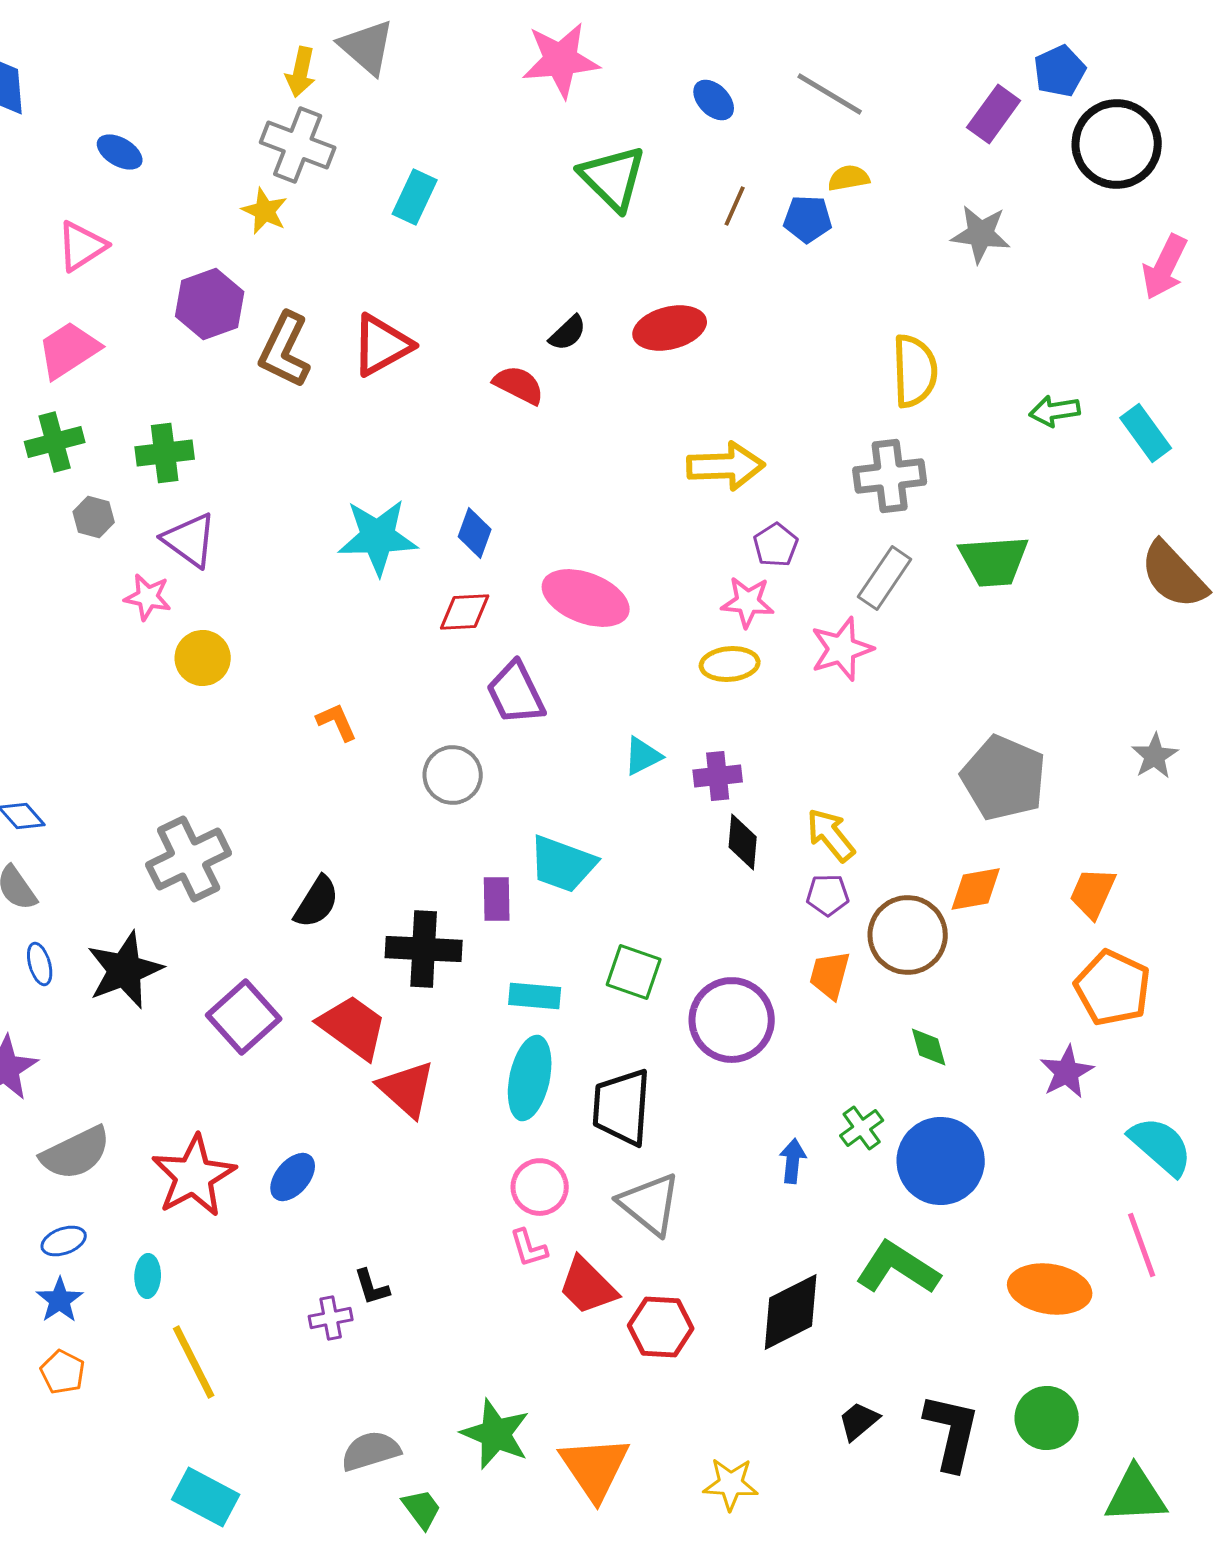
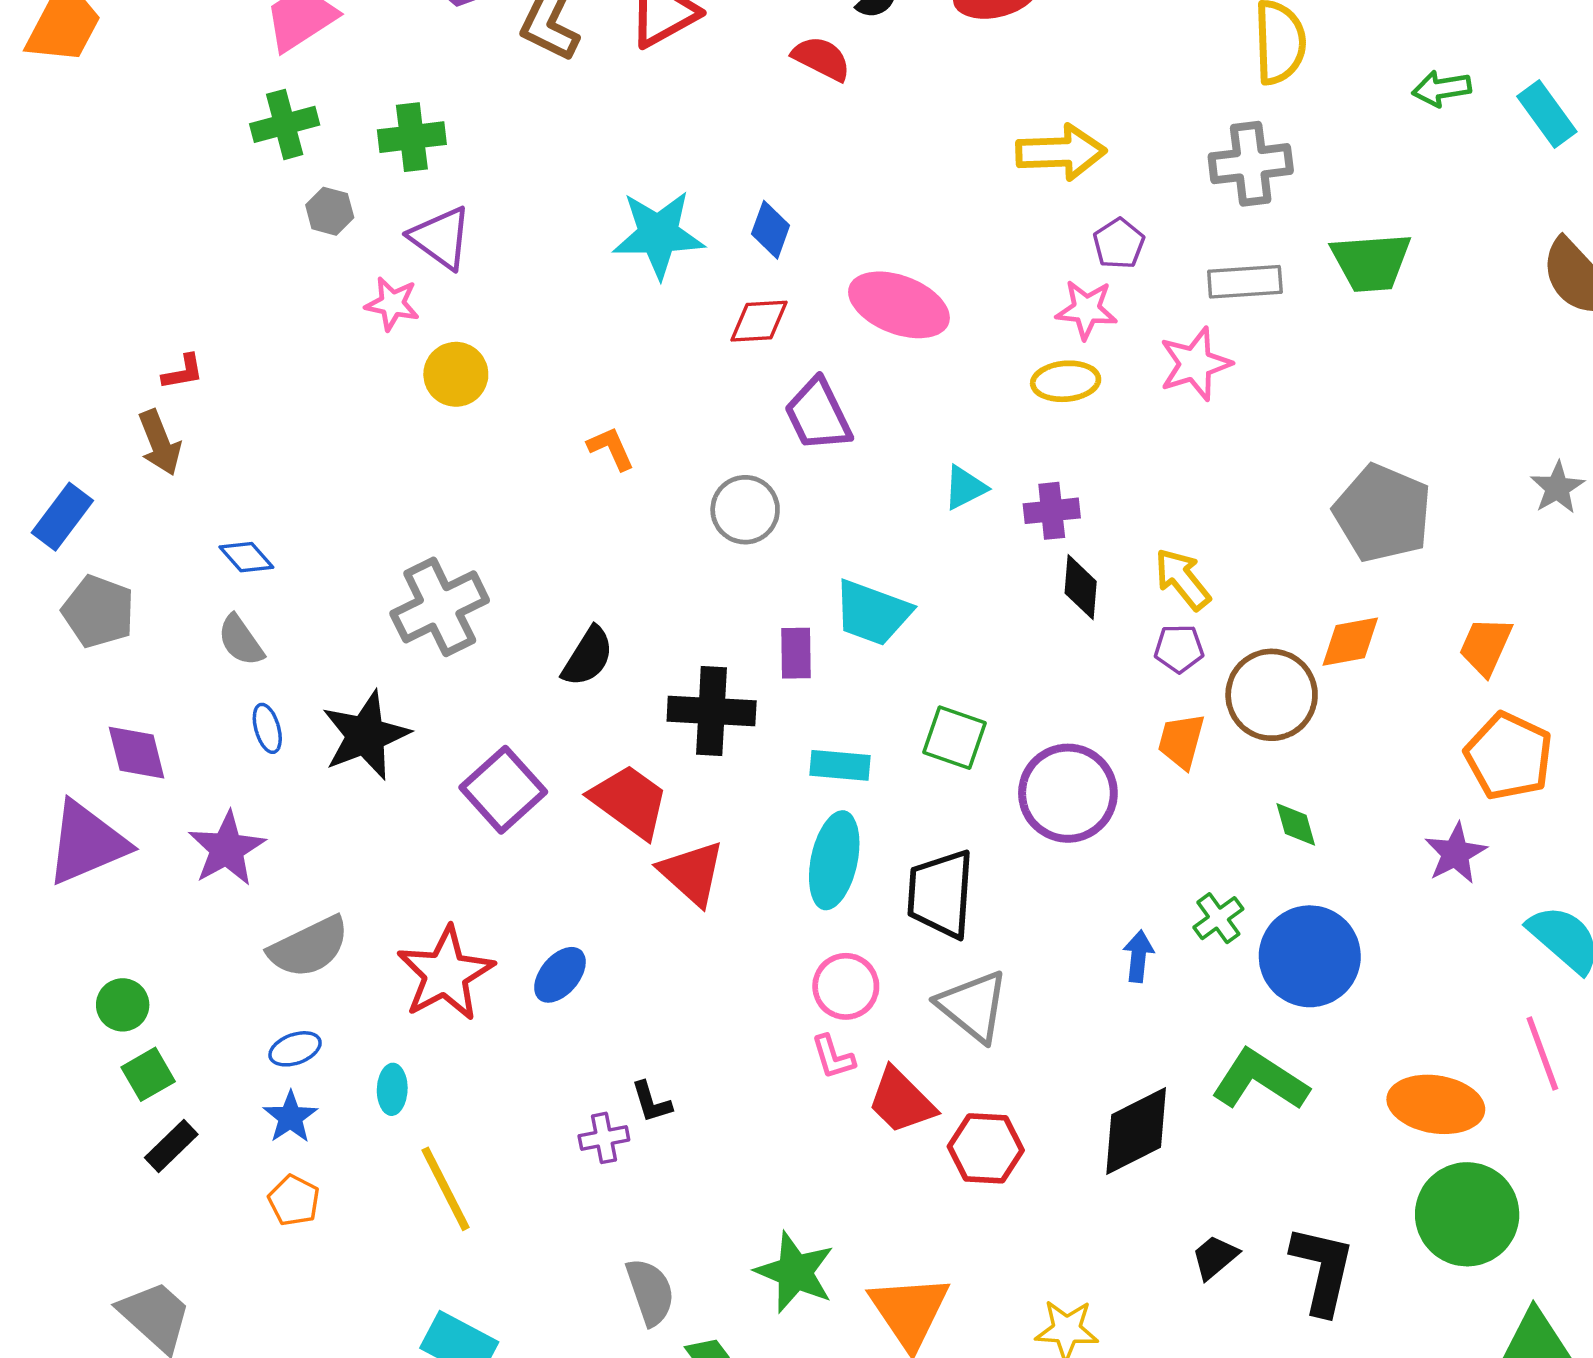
gray rectangle: (885, 578) -> (1245, 282), turned 52
green circle: (1047, 1418) -> (1467, 1214), moved, size x1.4
gray semicircle: (371, 1451) -> (650, 1292), turned 88

